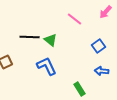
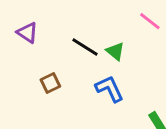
black line: (30, 37) -> (85, 47), turned 30

